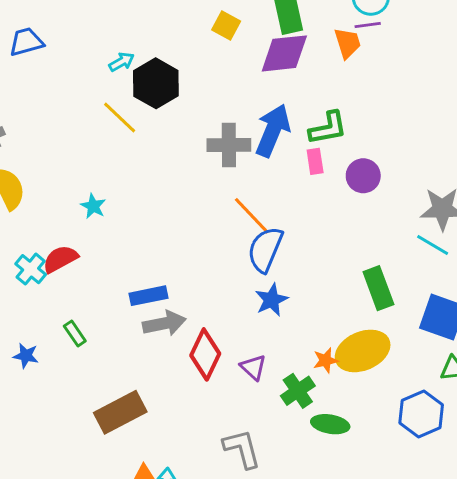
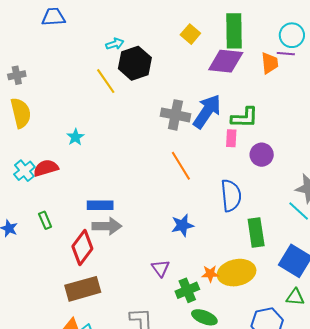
blue semicircle: (265, 249) -> (231, 196), moved, turned 140
red diamond: (205, 354) -> (82, 248), moved
brown rectangle: (120, 412) -> (83, 289), moved

